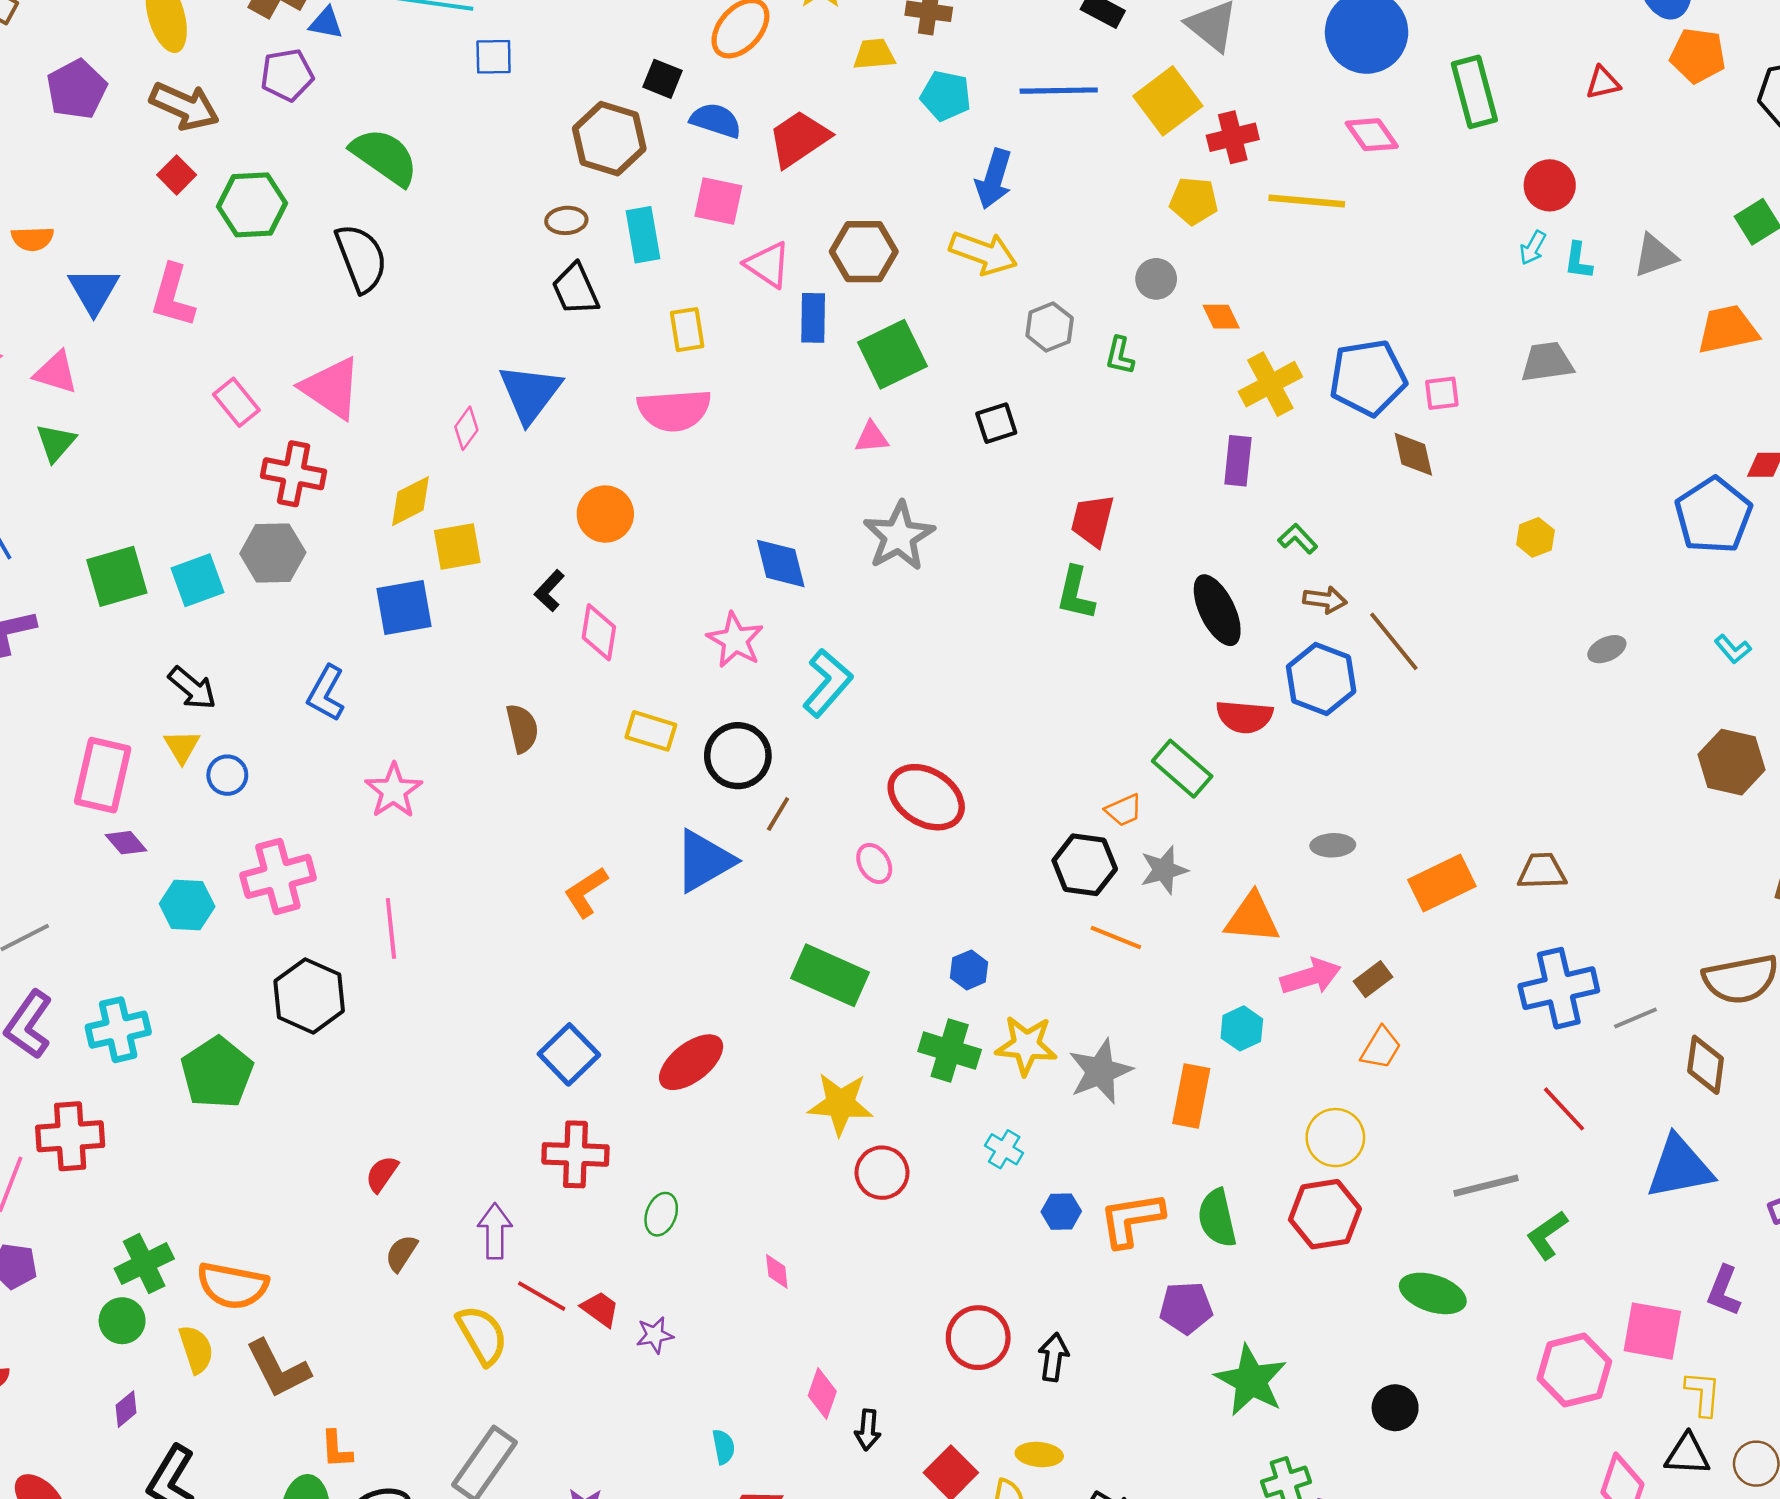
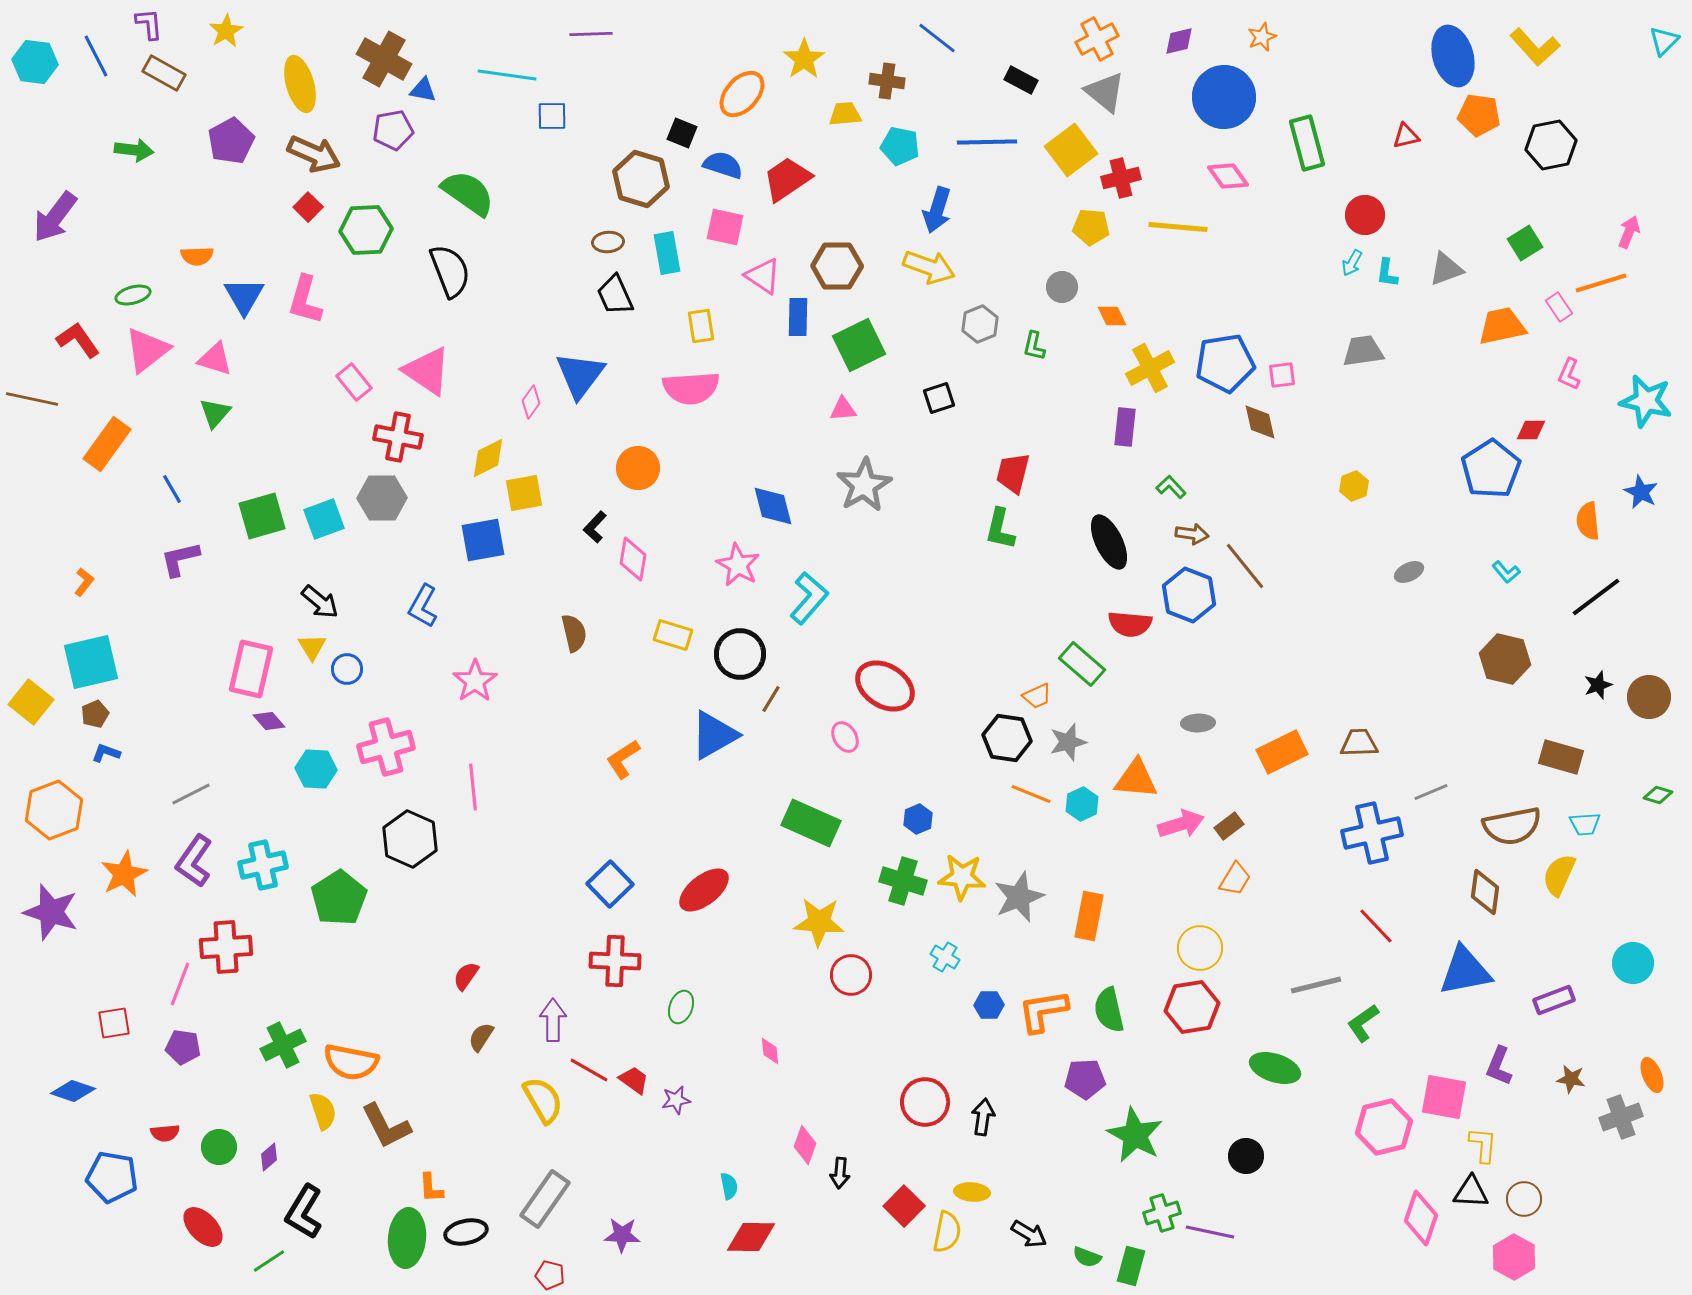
gray line: (1635, 1018) -> (1431, 792), moved
cyan hexagon: (1242, 1028) -> (1082, 804), moved
green circle: (122, 1321) -> (219, 1147), moved

